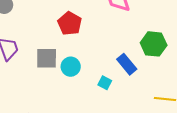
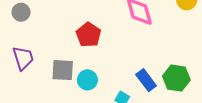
green hexagon: (154, 44) -> (176, 78), moved

